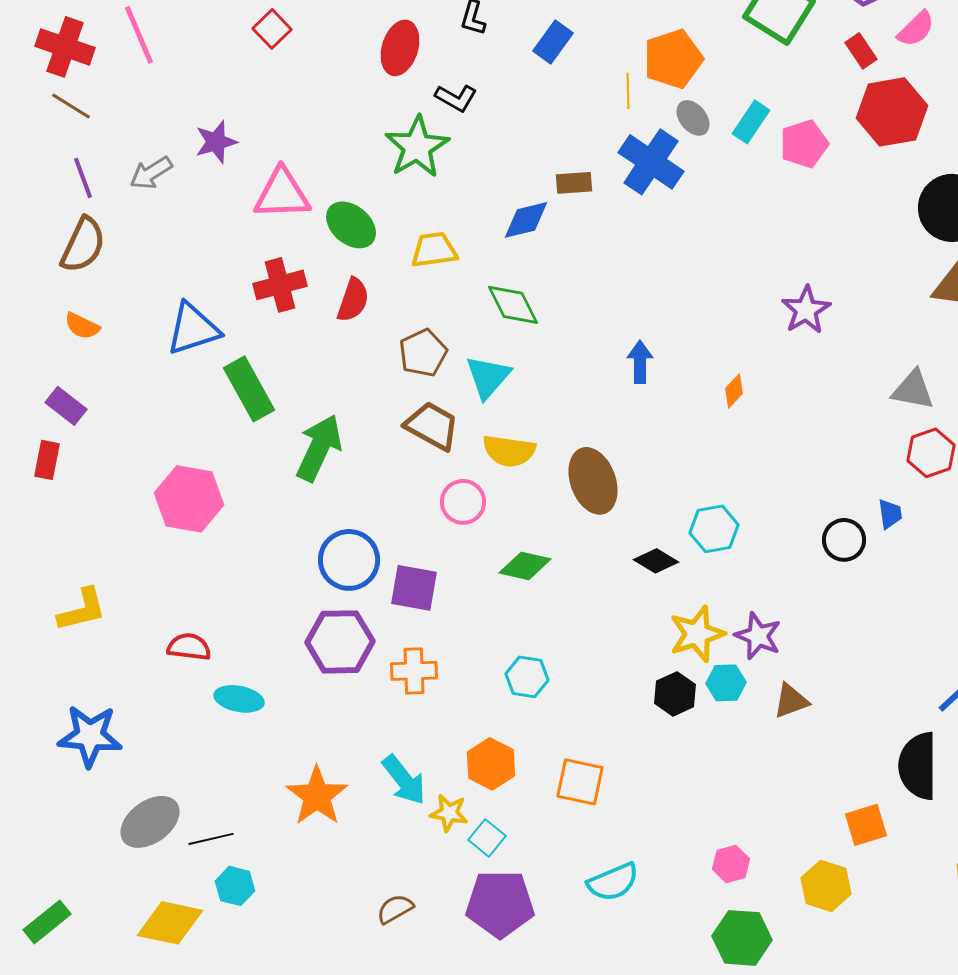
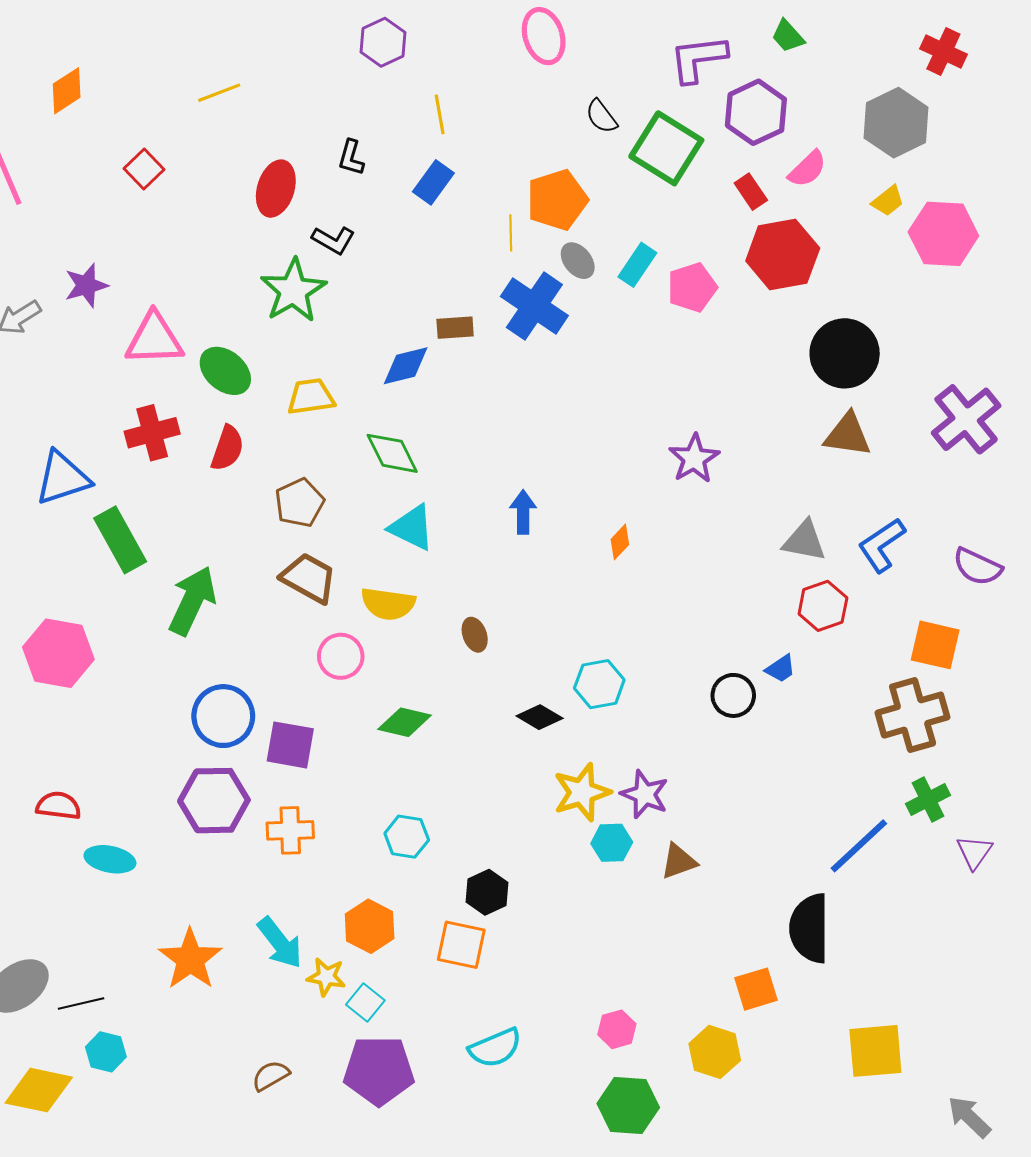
cyan triangle: (488, 377) -> (412, 528), moved, turned -45
brown ellipse: (593, 481) -> (475, 635), size x0.5
blue trapezoid: (890, 514) -> (781, 669), turned 64
black hexagon: (675, 694) -> (487, 892), moved

